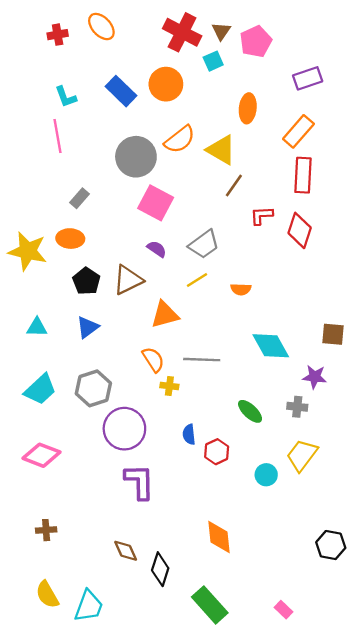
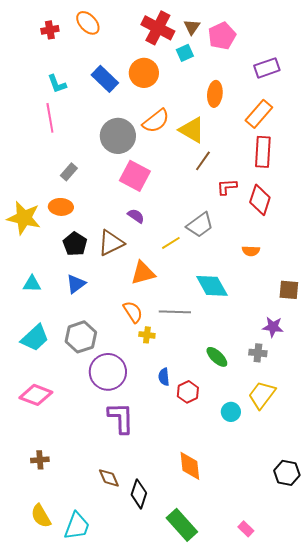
gray trapezoid: (204, 244) -> (200, 225), moved
orange semicircle: (241, 289) -> (251, 251), moved
cyan diamond: (271, 346) -> (212, 286), moved

